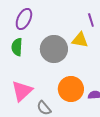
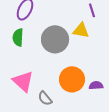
pink triangle: (22, 91) -> (23, 81), turned -35

